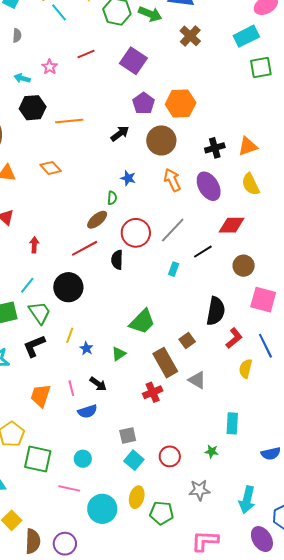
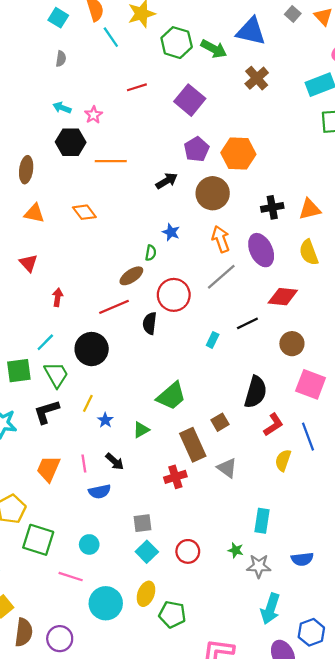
pink star: (50, 67) -> (94, 115), moved
gray line: (173, 230) -> (221, 277), moved
gray star: (199, 490) -> (259, 566), moved

